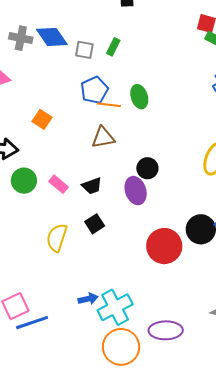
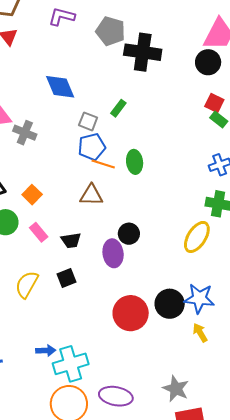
gray cross: (21, 38) -> (25, 133), moved
gray square: (84, 50) -> (88, 121), moved
orange square: (42, 119) -> (32, 195), moved

